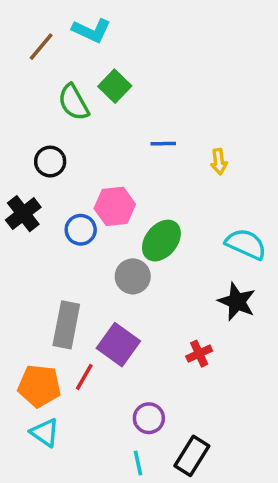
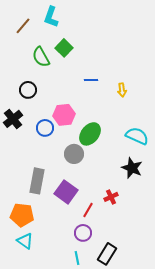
cyan L-shape: (91, 31) -> (51, 17), turned 85
red line: (84, 377) -> (88, 210), moved

